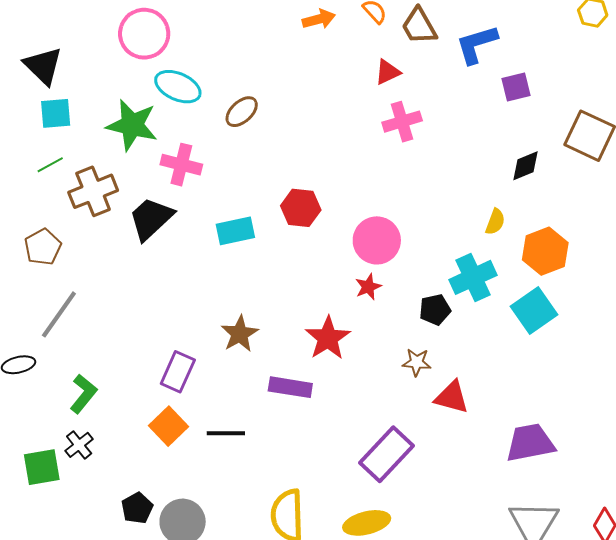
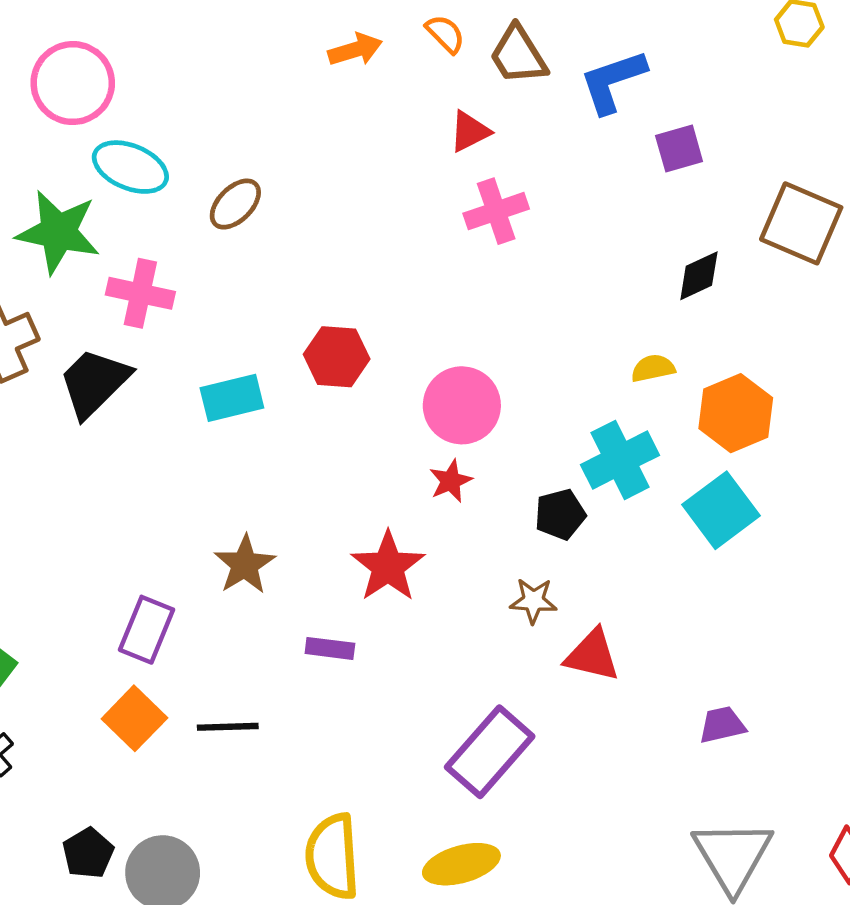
yellow semicircle: (495, 222) -> (653, 368), turned -120
purple rectangle: (290, 387) -> (330, 648), size x0.7
purple trapezoid: (530, 443) -> (722, 725), size x0.6

